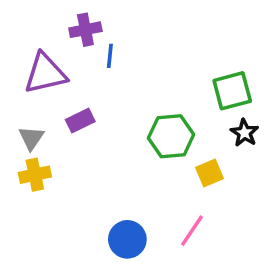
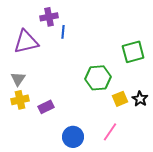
purple rectangle: (80, 121) -> (46, 107), moved
black star: (244, 133) -> (140, 99), moved

